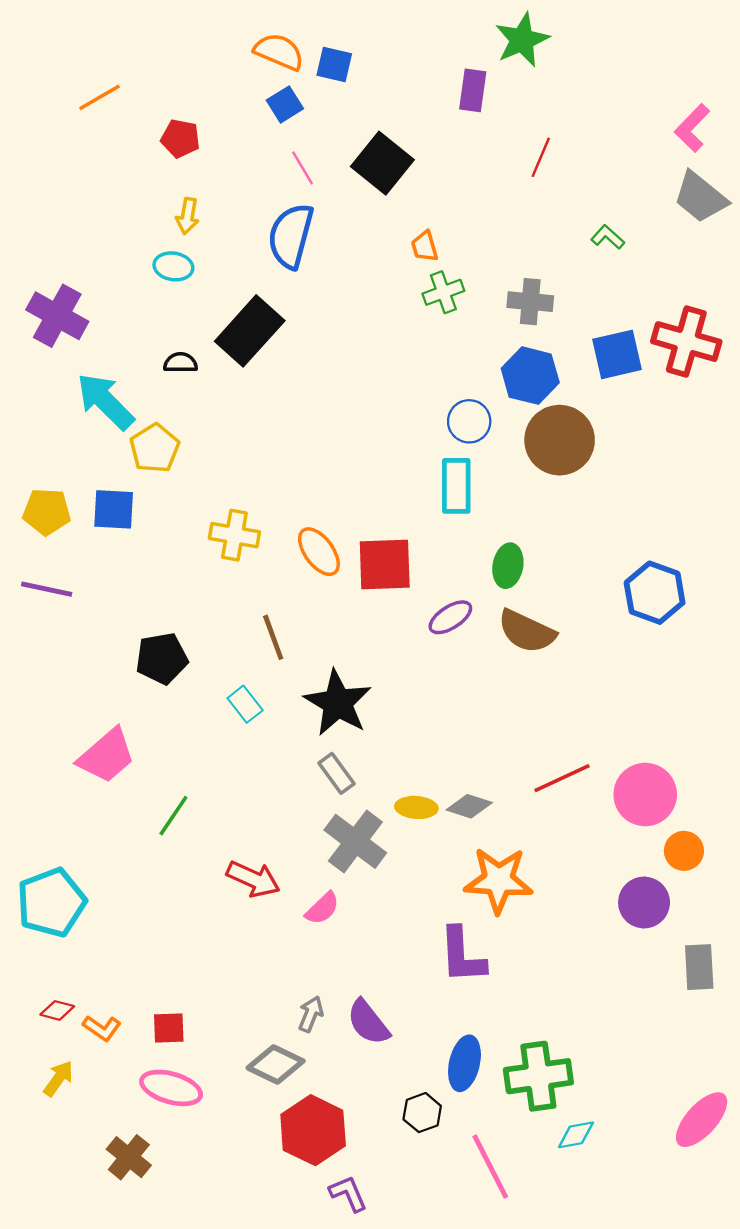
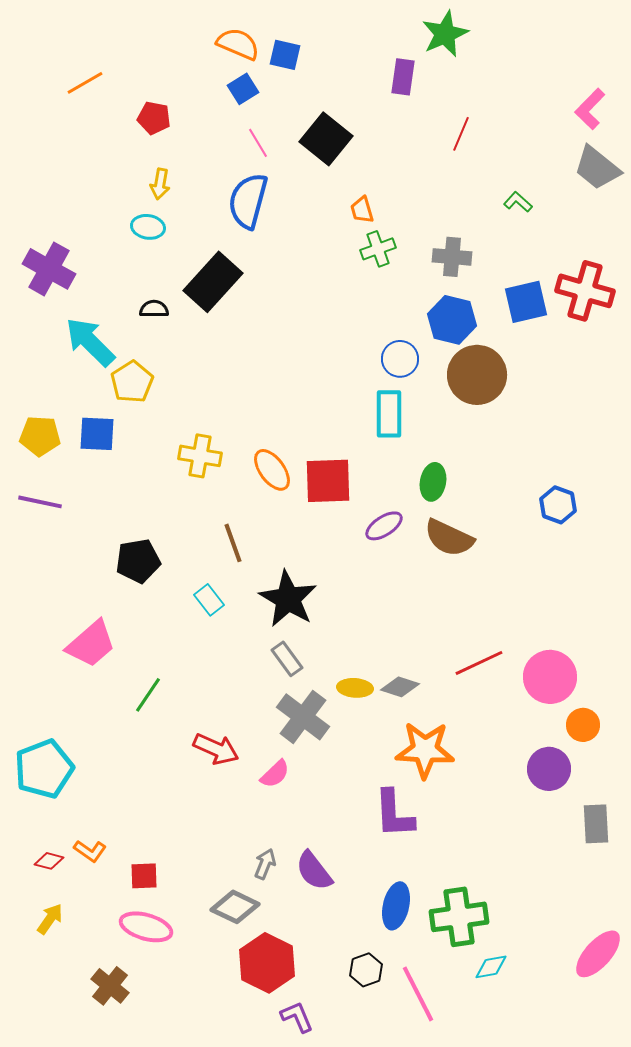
blue hexagon: (655, 593) -> (558, 505), size x0.7
orange L-shape: (102, 1028) -> (90, 851), moved
black hexagon: (422, 1113) -> (366, 970), moved

